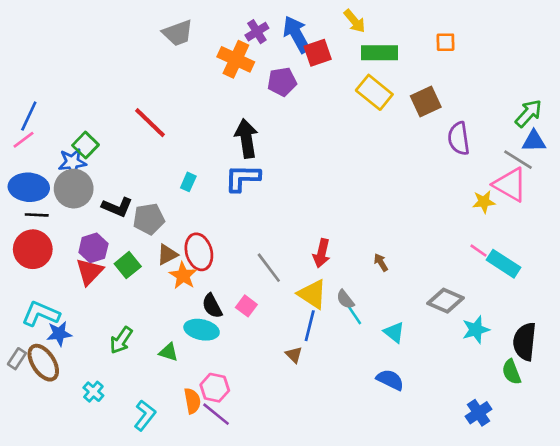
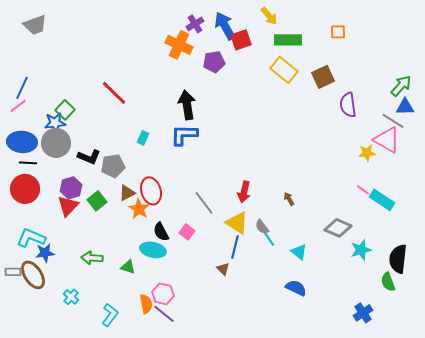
gray trapezoid: (178, 33) -> (35, 25), moved
green arrow: (121, 340) -> (92, 258), turned 60
gray rectangle: (17, 359) -> (13, 272), turned 56

